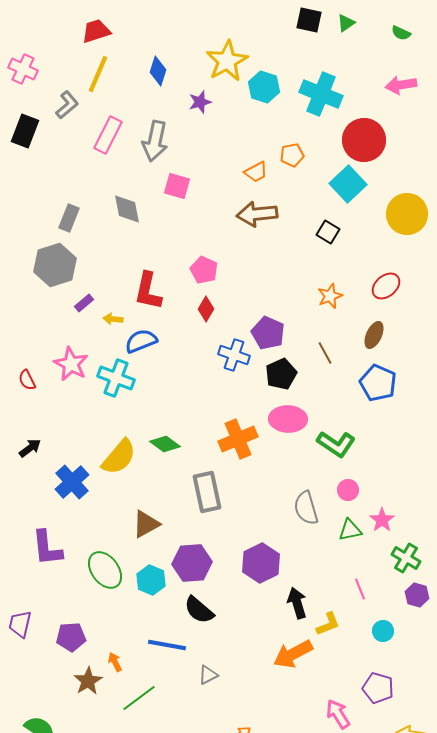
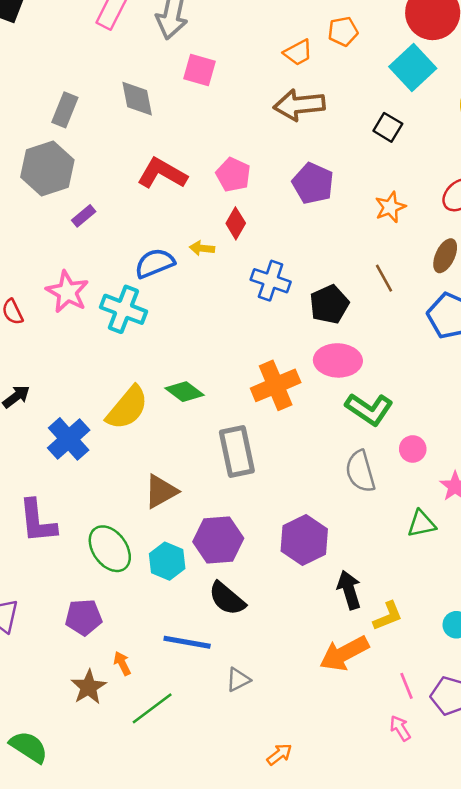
red L-shape: (148, 291) -> (162, 173), moved, turned 108
yellow arrow: (113, 319) -> (202, 248), moved
purple pentagon: (268, 333) -> (313, 183), moved
green L-shape: (336, 444) -> (369, 409), moved
green triangle: (350, 530) -> (421, 524), moved
pink line: (360, 589) -> (406, 686), moved
purple pentagon: (71, 637) -> (84, 617), moved
pink arrow: (338, 714) -> (400, 728), size x0.7

